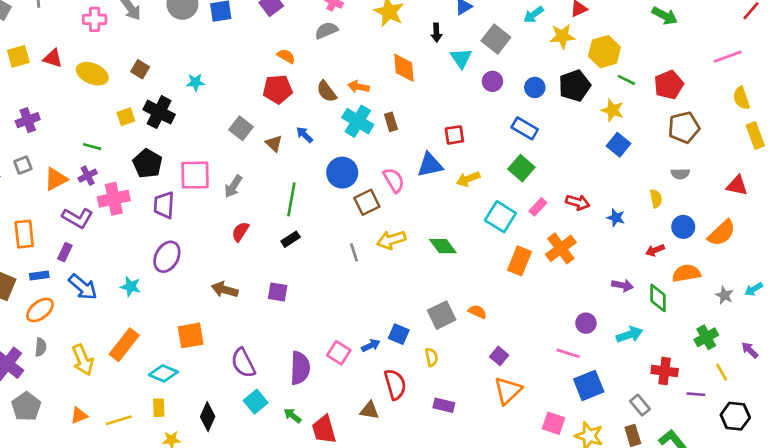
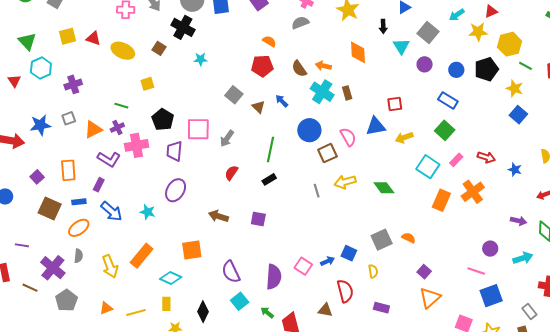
black cross: (159, 112) -> (183, 27), moved

